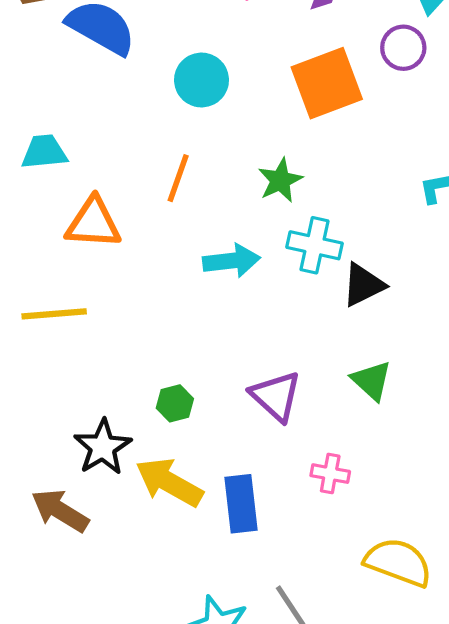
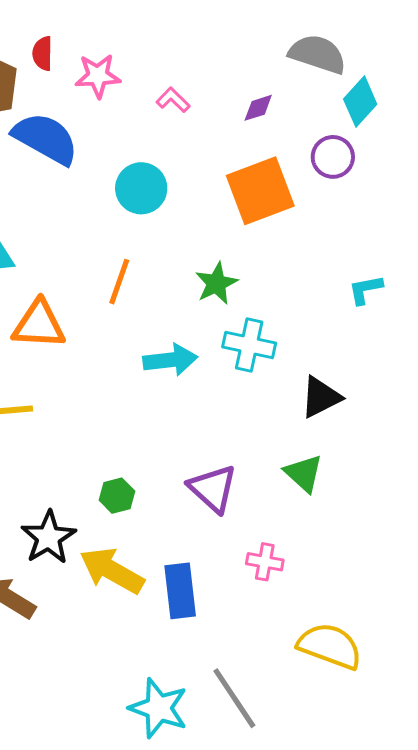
black triangle: (363, 285) -> (321, 397), moved

